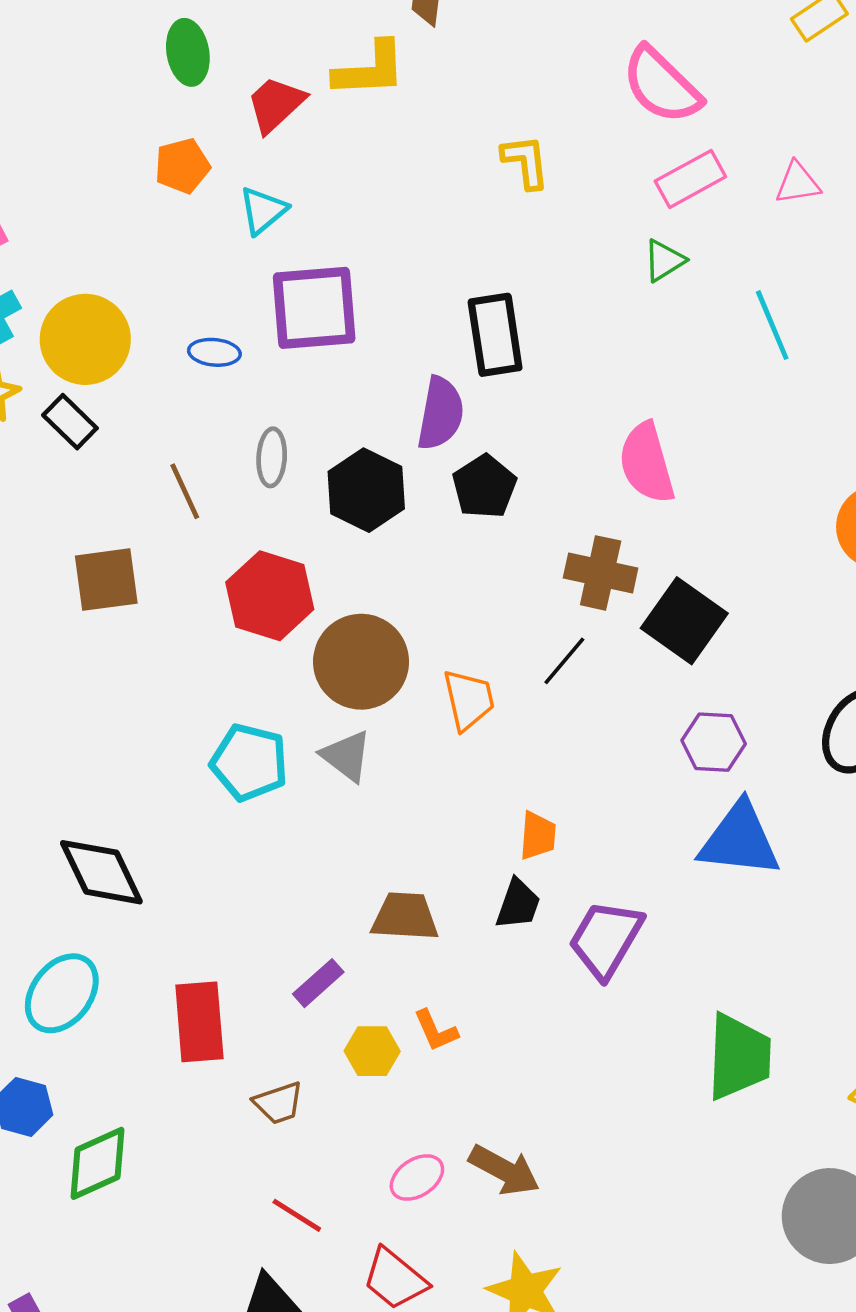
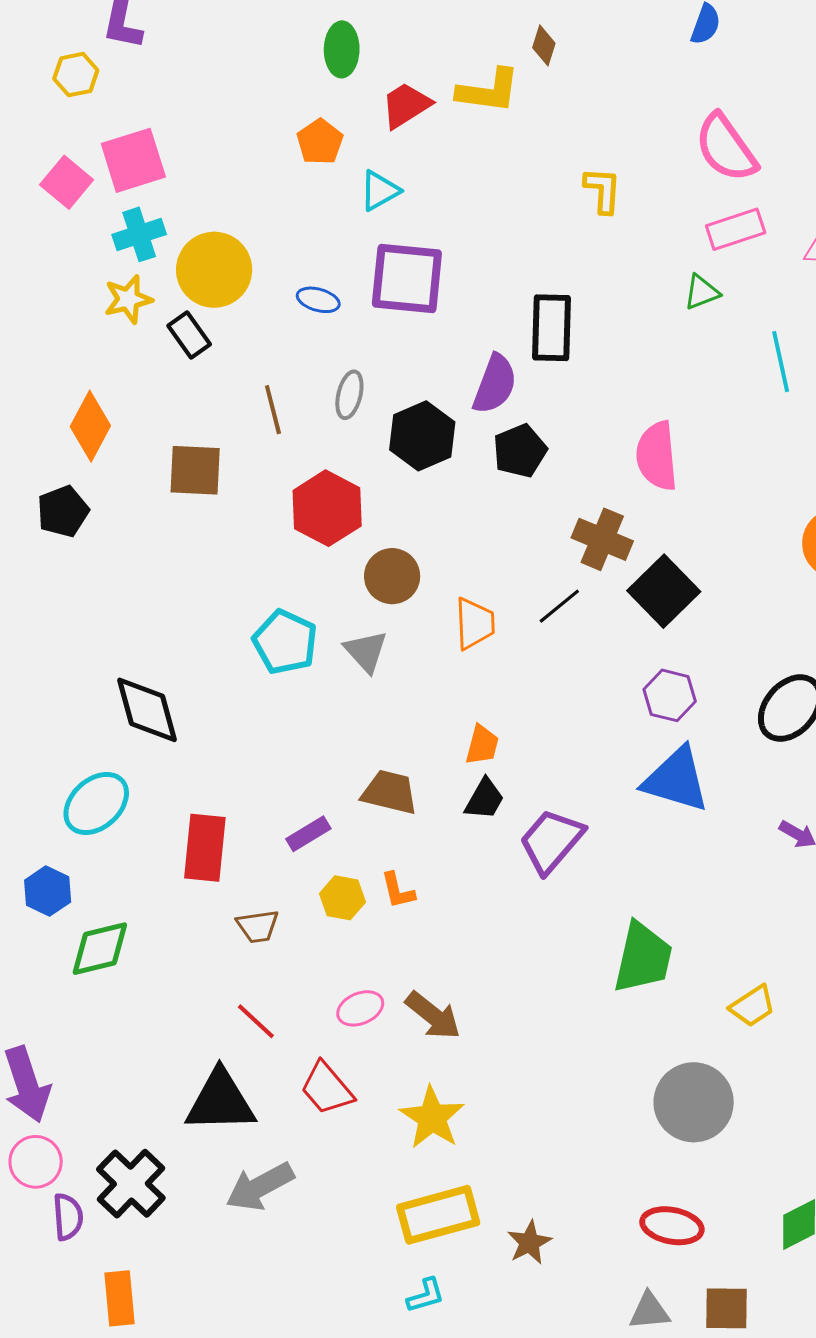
orange pentagon: (182, 166) -> (320, 142), turned -30
brown circle: (361, 662) -> (392, 576), size x0.7
orange trapezoid: (538, 836) -> (482, 745), moved

